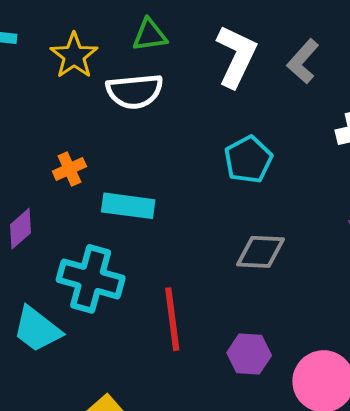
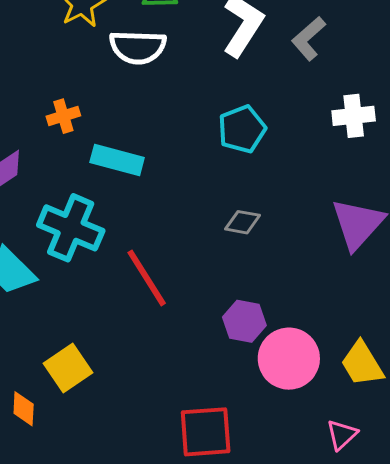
gray diamond: (261, 252) -> (243, 222), size x0.7
red line: (172, 319) -> (147, 278), turned -32
purple hexagon: (249, 354) -> (244, 321), moved

